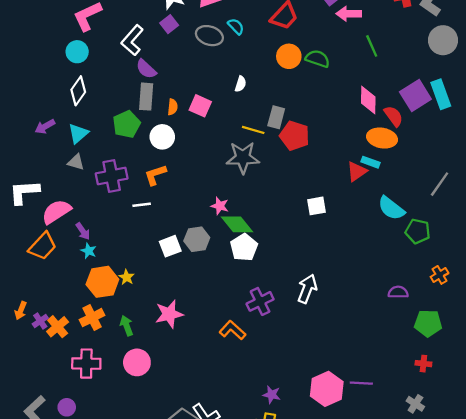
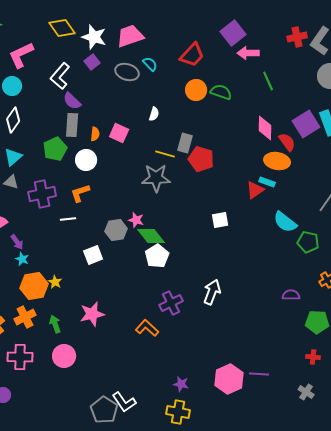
gray hexagon: (197, 239) -> (116, 230), moved

